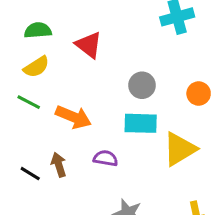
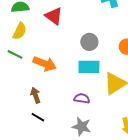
yellow semicircle: (36, 67) -> (20, 31), turned -30
purple semicircle: (106, 158) -> (82, 98), moved
black line: (30, 174) -> (38, 117), moved

